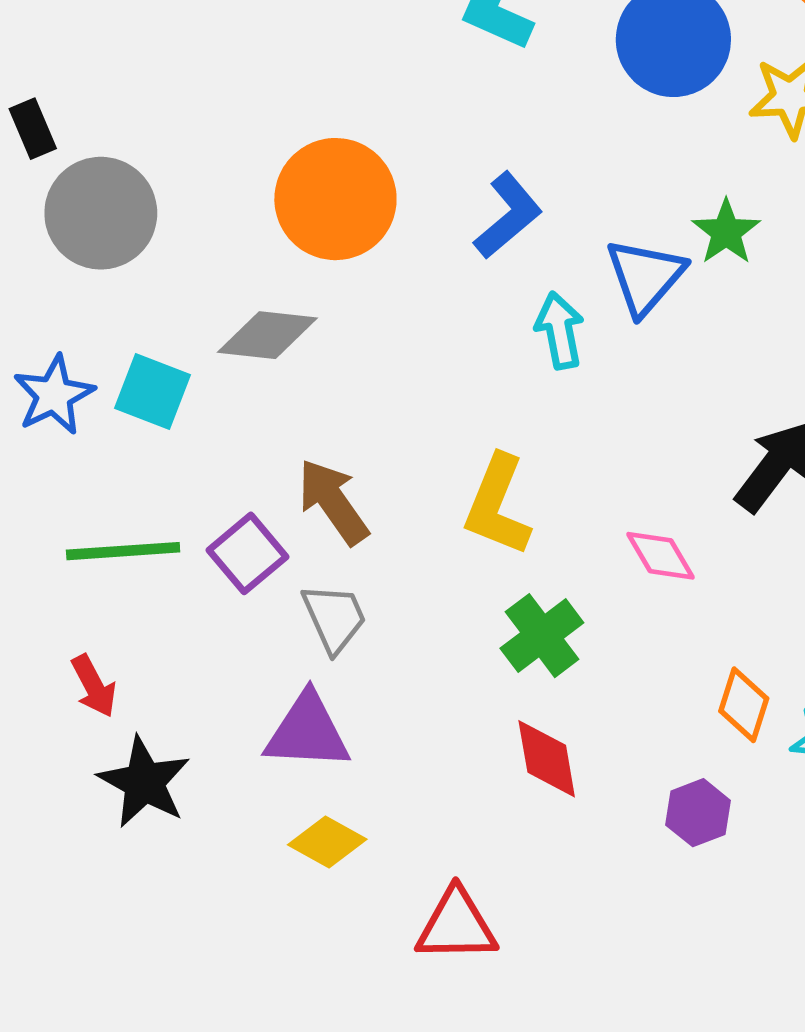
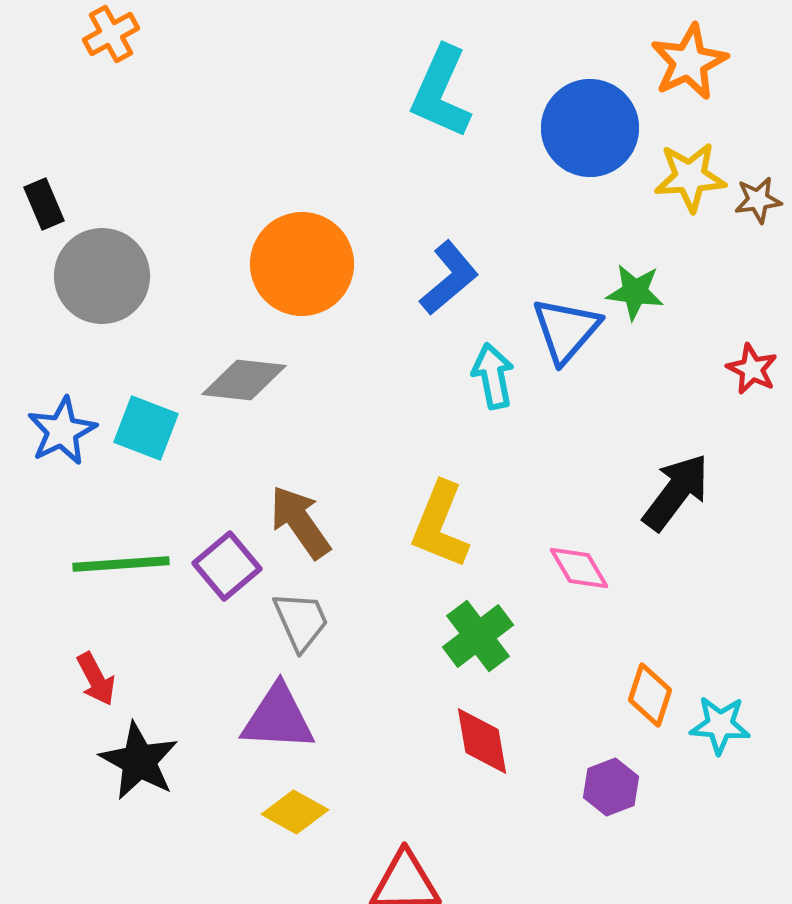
green star: (726, 232) -> (635, 292), turned -30

